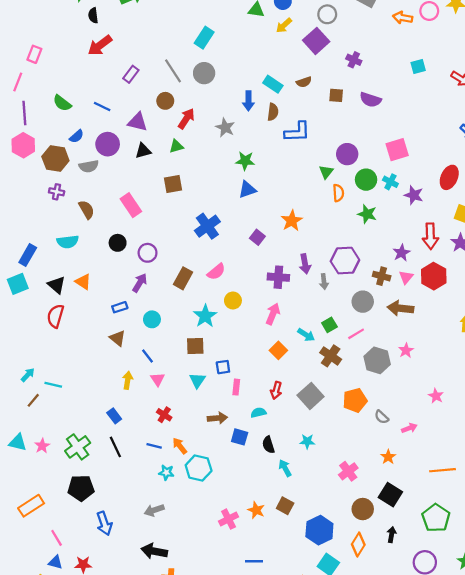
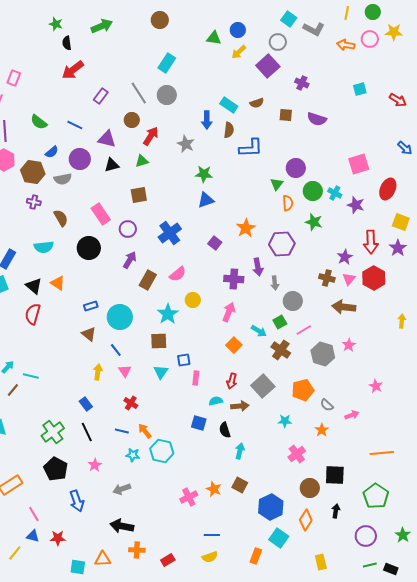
pink square: (397, 150) -> (359, 164), moved
black circle: (118, 243) -> (89, 248), size x1.5
purple circle: (148, 253) -> (128, 229), moved
purple hexagon: (345, 261) -> (282, 244), moved
purple arrow: (140, 283) -> (130, 260), moved
gray circle: (363, 302) -> (293, 301), moved
cyan circle: (152, 319) -> (120, 317), size x1.6
brown arrow: (217, 418) -> (240, 406), moved
cyan star: (307, 441) -> (285, 421), moved
pink star: (42, 446) -> (95, 465), moved
orange star: (388, 457) -> (322, 430), moved
cyan arrow: (285, 468) -> (240, 451), turned 42
black pentagon: (81, 488) -> (56, 469), turned 30
black square: (390, 495) -> (335, 475), turned -30

